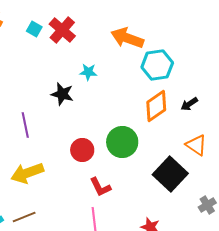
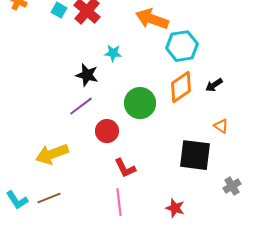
purple line: (25, 125) -> (81, 106), moved, turned 65
green circle: (122, 142) -> (140, 103), moved
orange triangle: (196, 145) -> (221, 126), size x0.7
black square: (170, 174) -> (195, 155), turned -36

